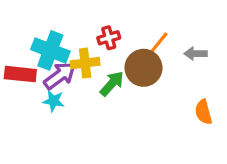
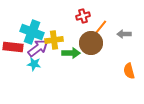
red cross: (109, 38) -> (83, 16), moved
green arrow: (112, 84) -> (71, 53), turned 48

